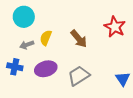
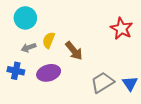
brown arrow: (79, 39) -> (74, 51), moved
gray trapezoid: (79, 76) -> (102, 82), moved

